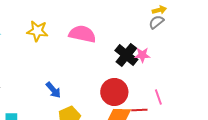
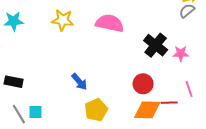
pink star: (142, 55) -> (181, 54), moved
red circle: (114, 92) -> (143, 84), size x0.7

